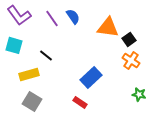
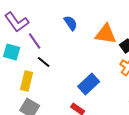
purple line: (52, 18) -> (35, 41), moved
yellow rectangle: (29, 74) -> (27, 81), turned -60

